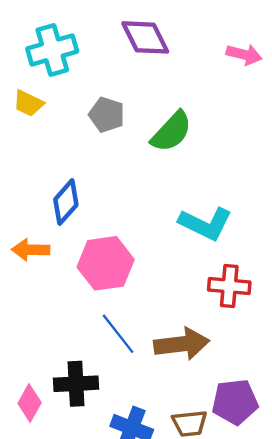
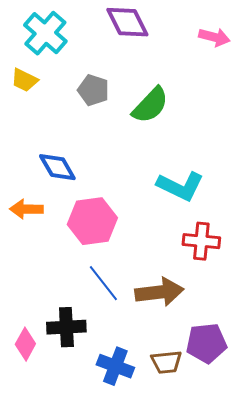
cyan cross: (52, 50) -> (45, 33), turned -33
blue diamond: (66, 202) -> (57, 167), turned -72

